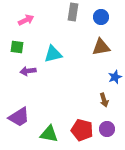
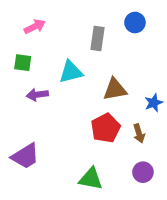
gray rectangle: (73, 12) -> (98, 39), moved
brown triangle: (101, 47) -> (115, 89), moved
red pentagon: (82, 130) -> (106, 128), moved, turned 30
green triangle: (49, 134) -> (91, 179), moved

